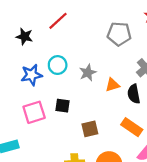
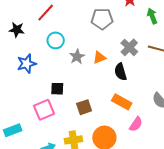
cyan circle: (58, 65) -> (56, 40), moved
orange triangle: (112, 85) -> (99, 58), moved
pink square: (34, 112) -> (44, 110), moved

